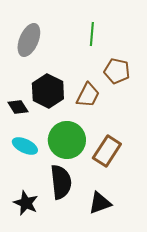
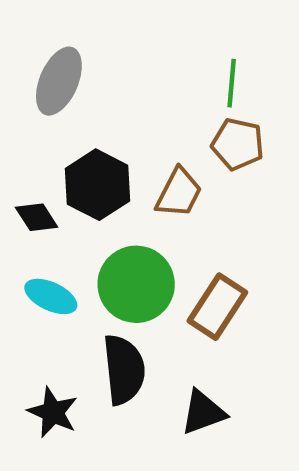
green line: (92, 34) -> (232, 83), moved

